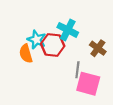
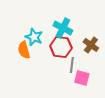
red hexagon: (53, 45) -> (61, 47), moved
pink square: (88, 84) -> (82, 78), size x0.7

